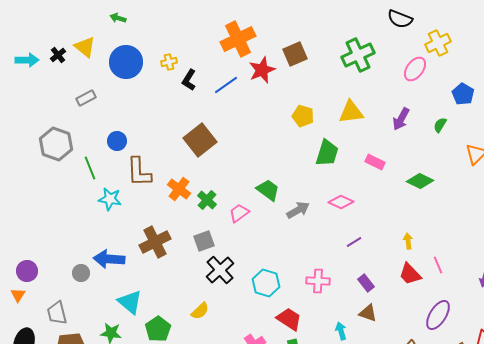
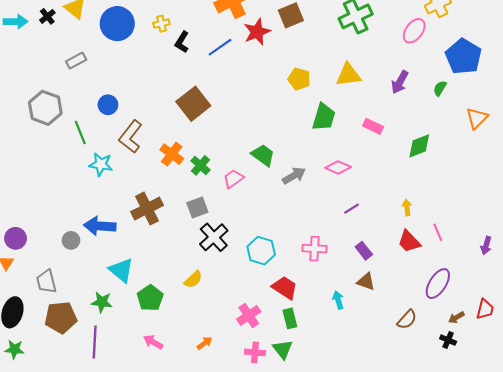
blue pentagon: (463, 94) -> (463, 56), size x1.6
brown L-shape: (139, 172) -> (131, 137), turned 40
green diamond: (420, 181) -> (419, 146), turned -48

